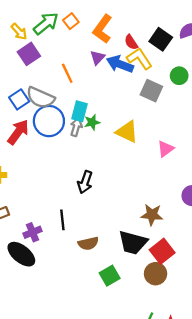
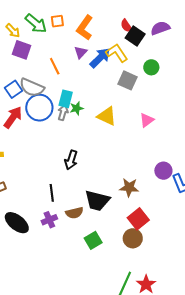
orange square: (71, 21) -> (57, 21), turned 32
green arrow: (46, 24) -> (36, 23), turned 80
red semicircle: (131, 42) -> (126, 26), moved
purple square: (29, 54) -> (21, 50), turned -36
blue arrow: (120, 64) -> (100, 58), turned 115
pink triangle: (166, 149) -> (147, 120), moved
purple cross: (33, 232) -> (49, 220), moved
black trapezoid: (133, 243) -> (97, 201), moved

